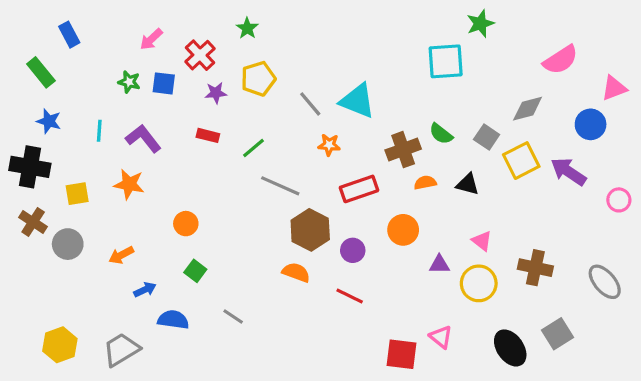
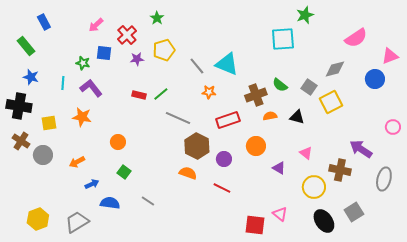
green star: (129, 82) -> (83, 63), moved
red rectangle: (208, 135) -> (139, 95), moved
purple arrow: (568, 172) -> (361, 149), moved
purple triangle: (439, 265) -> (279, 168), turned 32
gray ellipse: (605, 282) -> (384, 179), turned 55
yellow circle: (479, 283) -> (314, 187), moved

